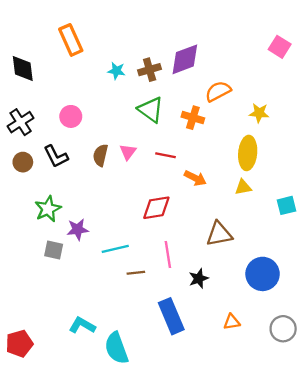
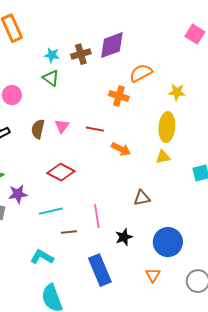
green triangle: (151, 110) -> (51, 78), moved, size x0.7
red diamond: (156, 208) -> (61, 172), moved, turned 36
brown triangle: (219, 234) -> (142, 198), size x0.7
blue circle: (263, 274) -> (168, 242), moved
orange triangle: (232, 322) -> (153, 275), turned -49
cyan L-shape: (82, 325) -> (42, 257), moved

